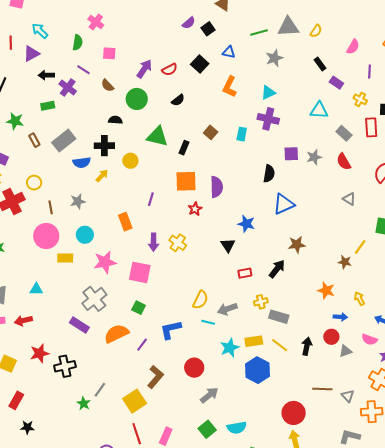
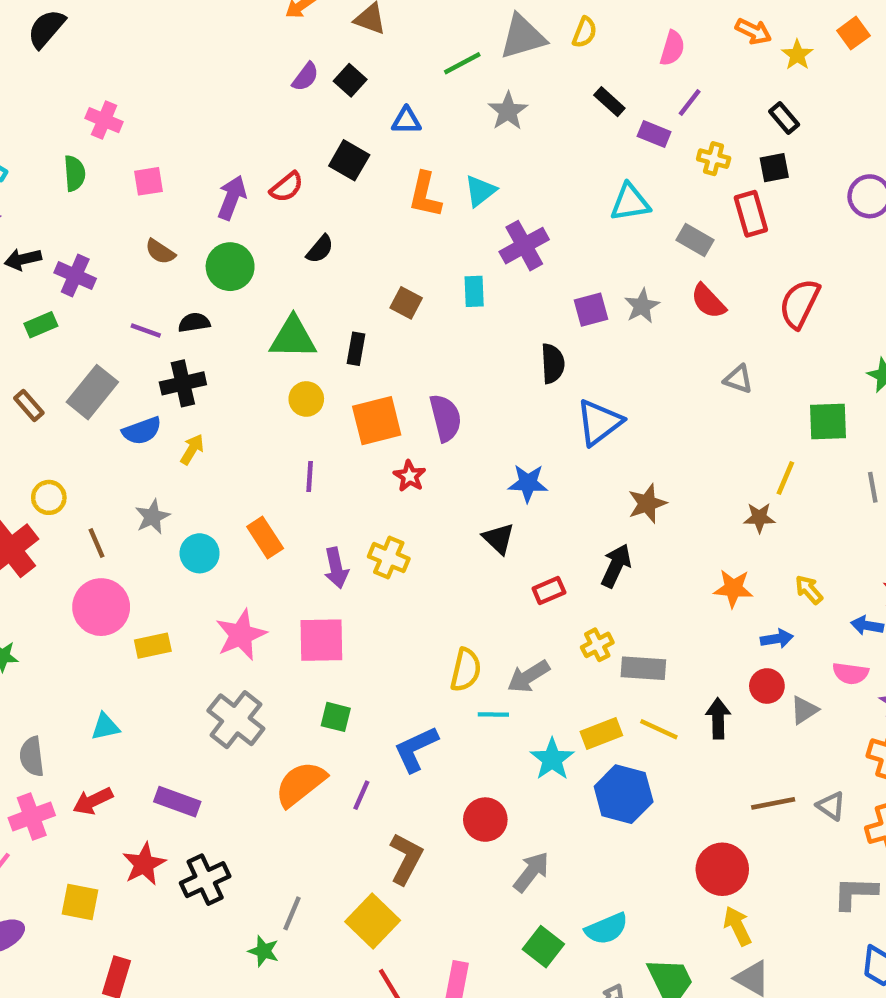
purple line: (84, 70) -> (146, 330), moved
purple line: (369, 71) -> (690, 103), moved, turned 48
cyan triangle: (268, 93) -> (480, 191), moved
purple cross: (268, 119) -> (524, 246), turned -30
yellow circle: (130, 161) -> (306, 399), moved
cyan circle: (85, 235) -> (200, 553), moved
purple rectangle: (79, 325) -> (177, 802), moved

